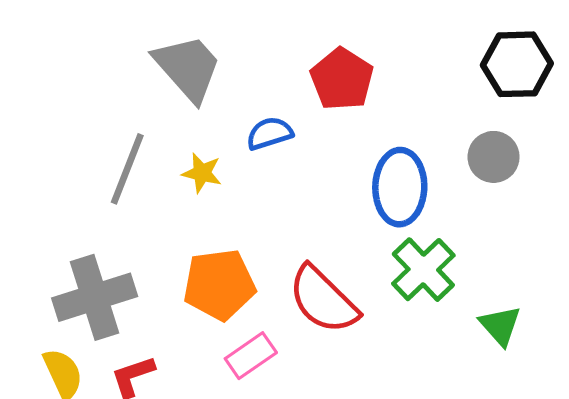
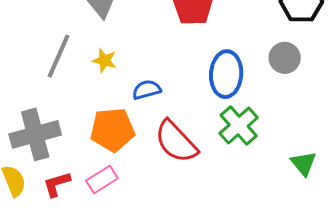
blue semicircle: (270, 133) -> (147, 90), moved
green triangle: (500, 325) -> (303, 163), moved
pink rectangle: (251, 356) -> (102, 179), moved

